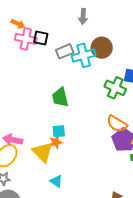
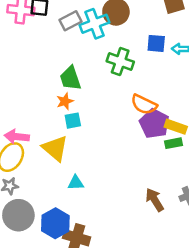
green cross: (115, 88) -> (120, 61), moved
orange star: (56, 142) -> (65, 101), moved
cyan triangle: (56, 181) -> (76, 183), turned -32

